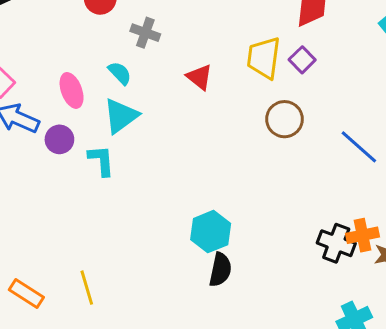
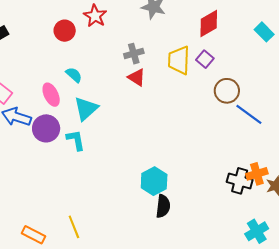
gray cross: (145, 33) -> (134, 54), moved, turned -30
cyan semicircle: (120, 73) -> (74, 75), moved
brown circle: (284, 119) -> (227, 91), moved
purple circle: (59, 139) -> (46, 128), size x1.4

